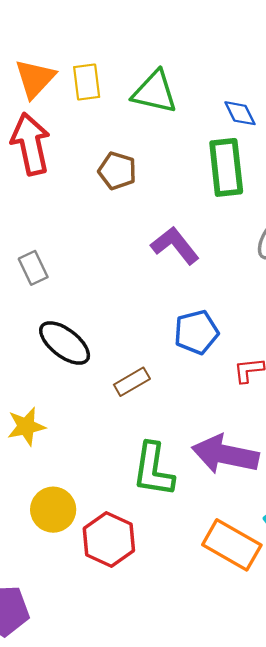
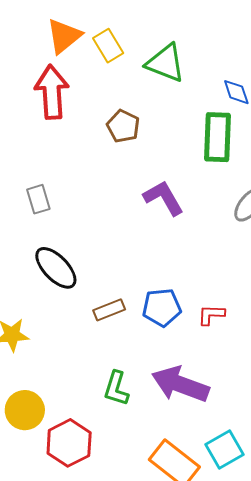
yellow rectangle: (87, 82) -> (108, 46), turned -32
blue pentagon: (196, 332) -> (162, 307), moved
green L-shape: (153, 470) -> (116, 388), size x0.7

